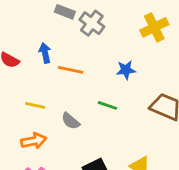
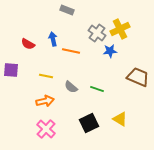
gray cross: (92, 23) -> (97, 33), moved
yellow cross: (154, 27) -> (120, 29), moved
green line: (107, 105) -> (97, 89), moved

